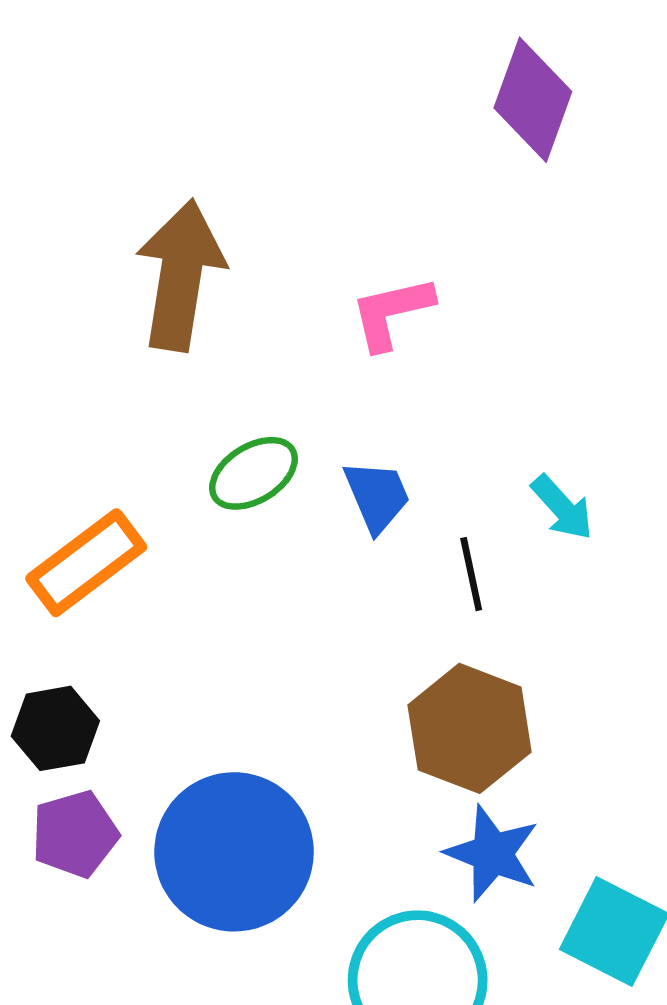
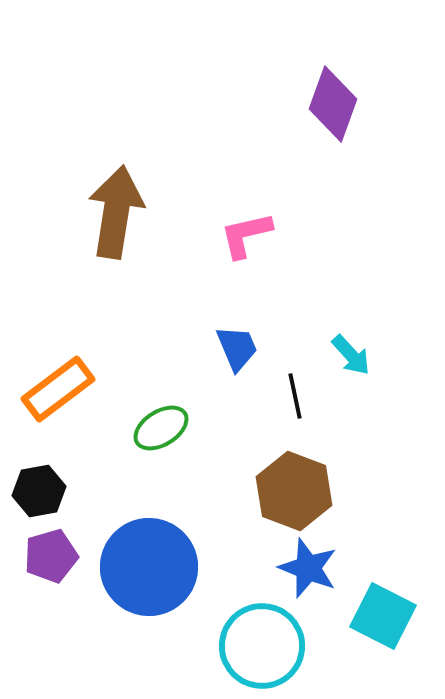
green ellipse: (254, 473) -> (161, 428), moved

